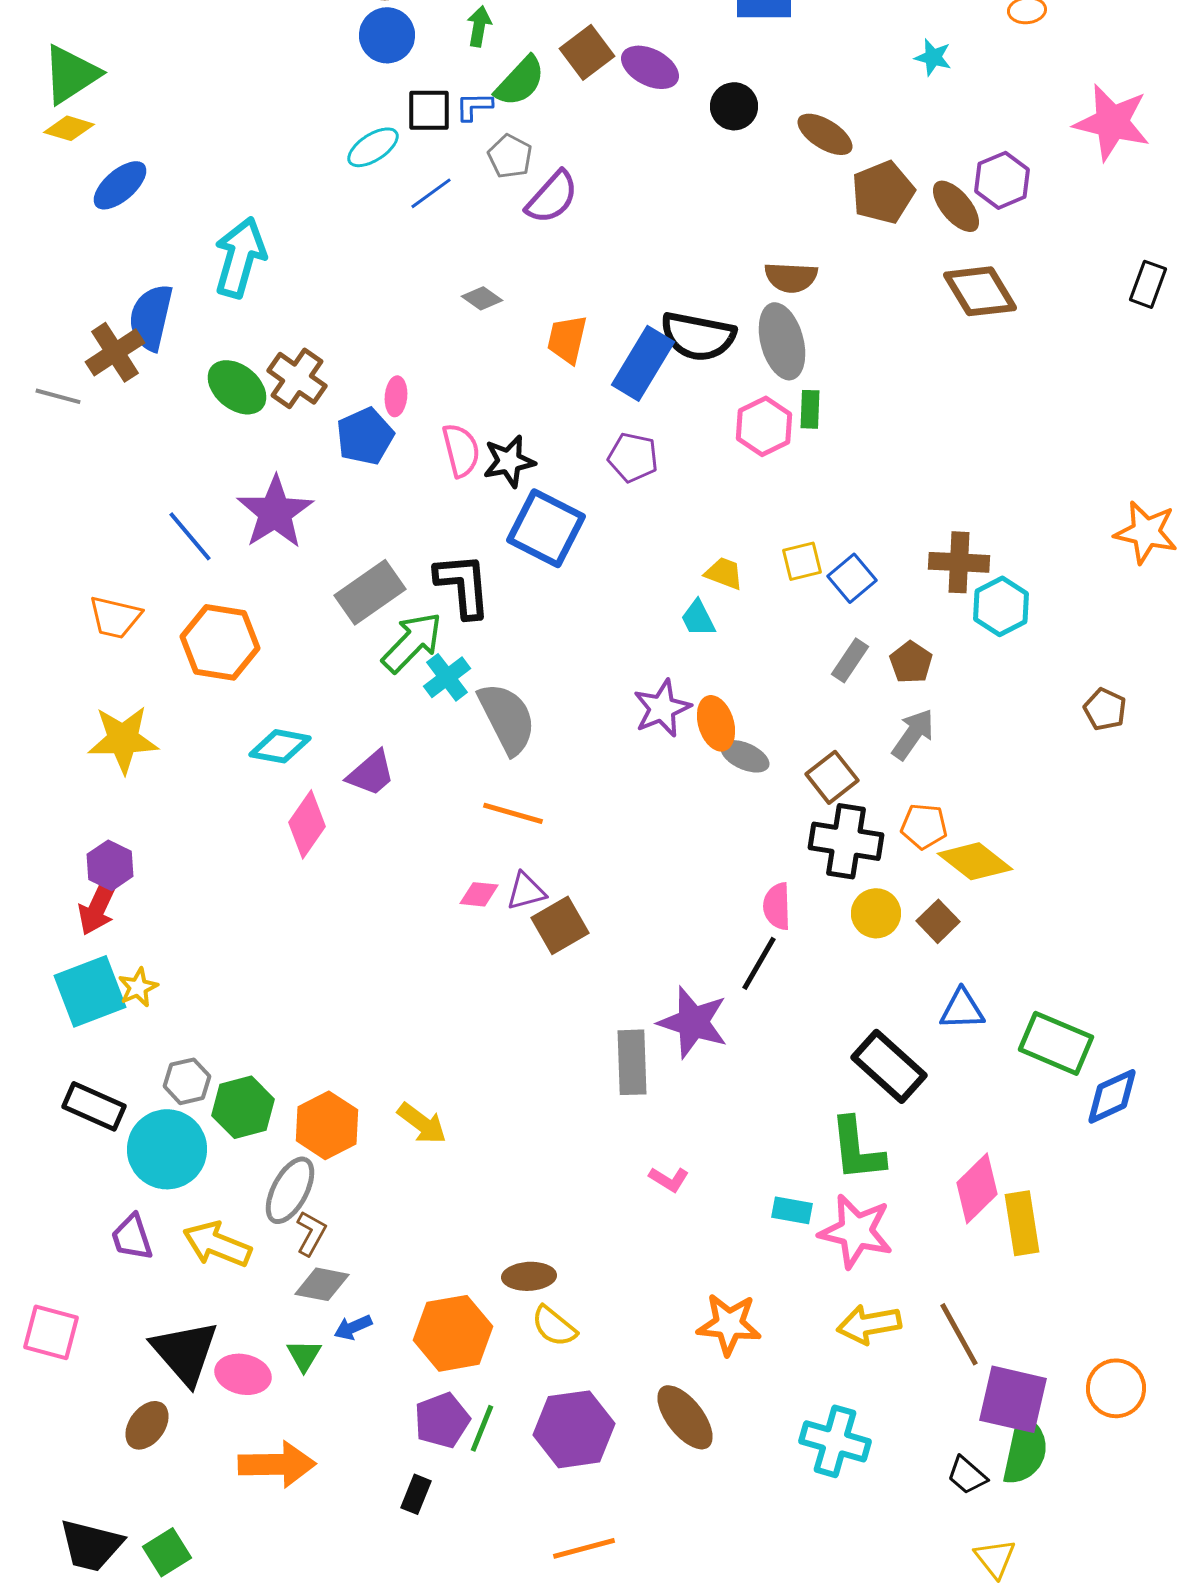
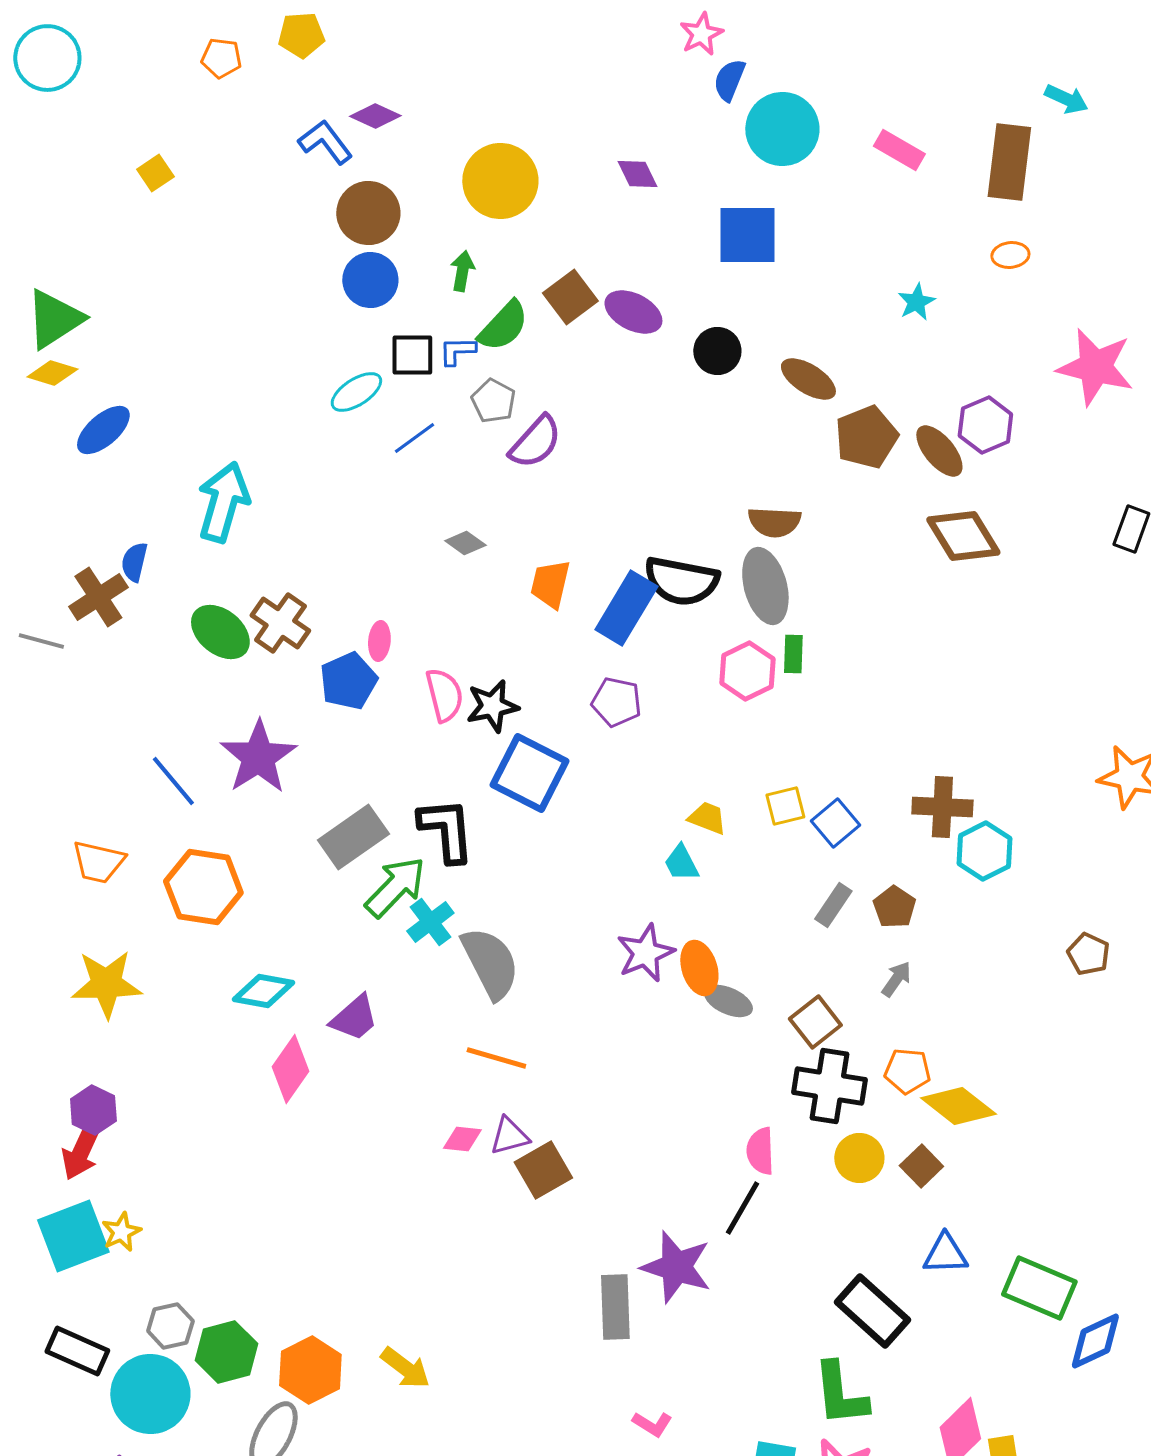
cyan star: (933, 57) -> (916, 302), turned 30
blue semicircle: (151, 317) -> (134, 562), size x0.6
gray arrow: (913, 734) -> (896, 979), size x0.7

